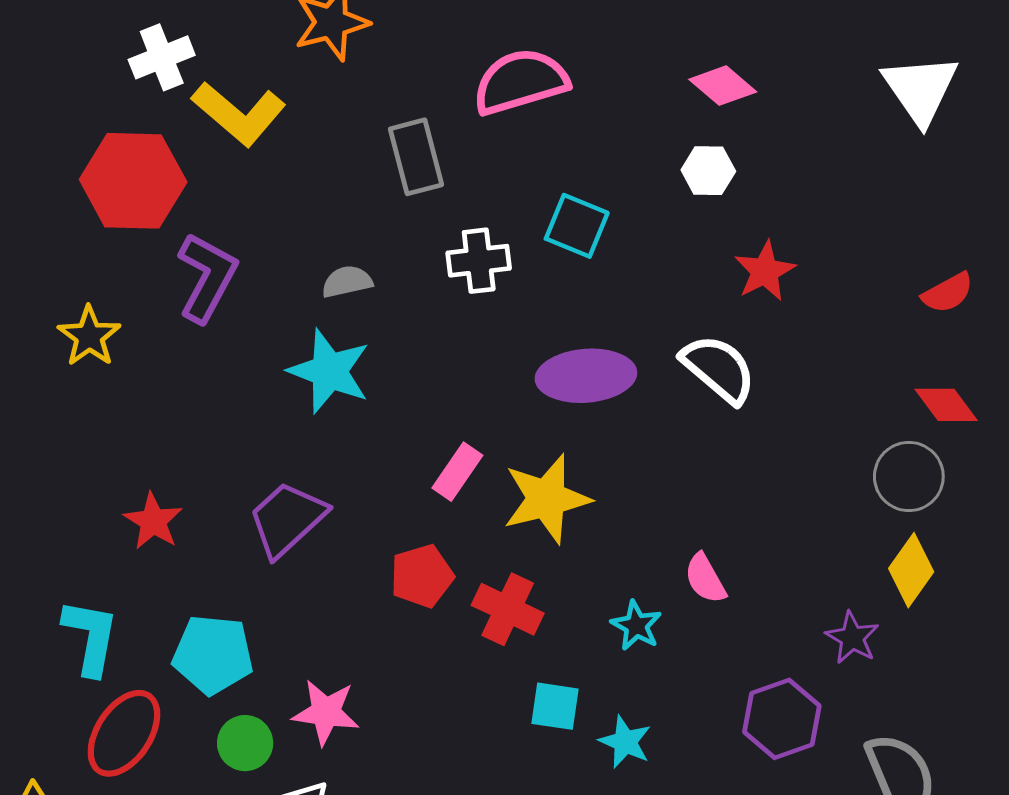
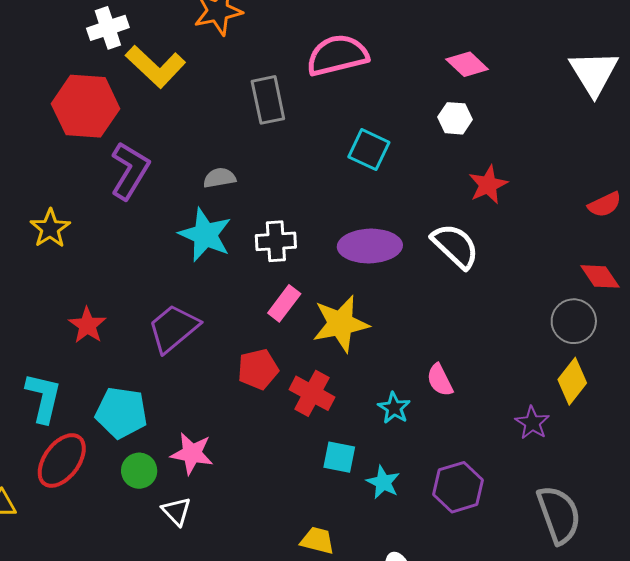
white cross: (479, 261) -> (276, 241), moved
yellow star: (89, 336) -> (50, 228), moved
purple hexagon: (782, 719) -> (458, 487), moved

